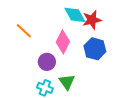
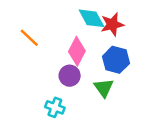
purple circle: (47, 62) -> (70, 76), moved
green triangle: (67, 82) -> (104, 88), moved

